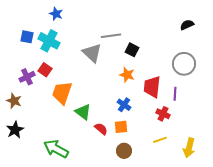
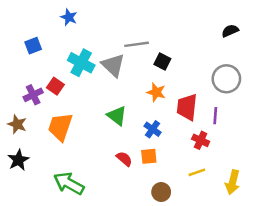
blue square: (27, 37) -> (33, 46), turned -32
cyan cross: (49, 41) -> (81, 63), moved
orange trapezoid: (62, 93) -> (60, 127), moved
green triangle: (83, 112) -> (117, 116), moved
brown circle: (124, 151) -> (161, 192), moved

